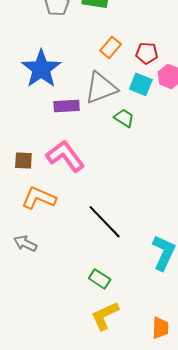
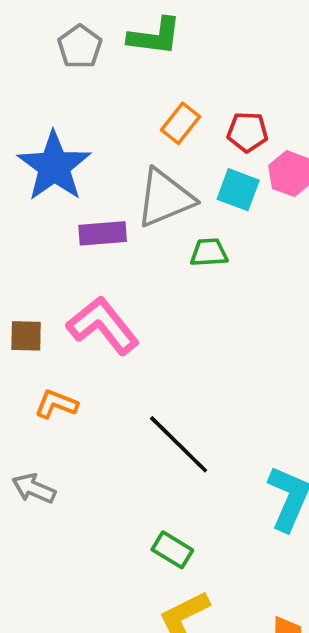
green trapezoid: (124, 118) -> (209, 252), turned -35
orange L-shape: (39, 198) -> (56, 404), size x0.7

